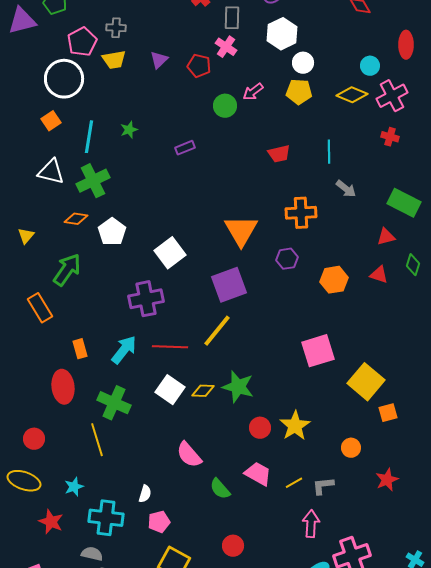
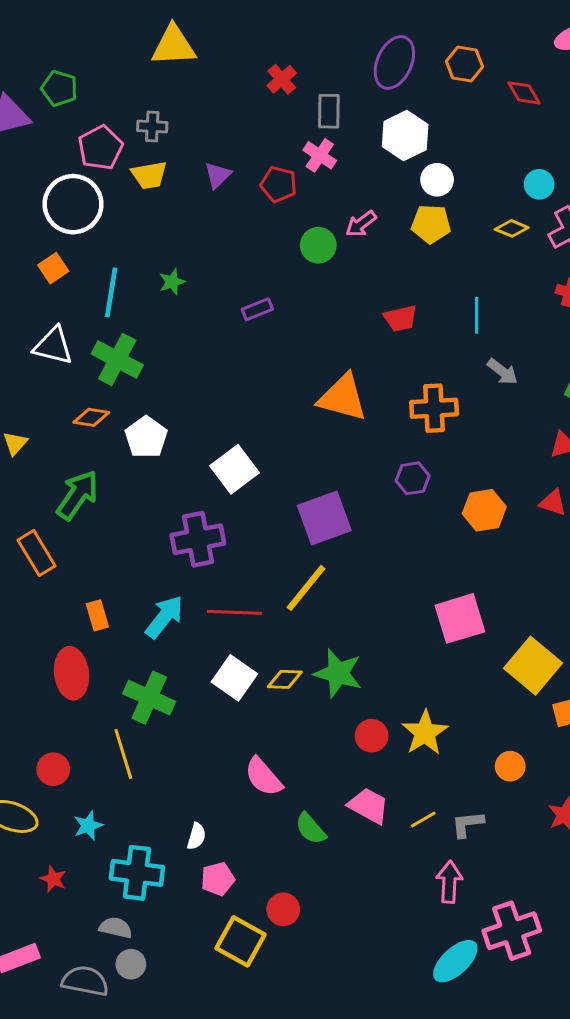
yellow diamond: (352, 95) -> (512, 228), size x0.7
green cross: (93, 181) -> (117, 359), turned -36
orange triangle: (241, 231) -> (343, 398), moved, turned -45
red circle: (34, 439) -> (53, 769), moved
red star: (51, 522) -> (53, 879), size x0.7
red circle: (233, 546) -> (283, 909), moved

